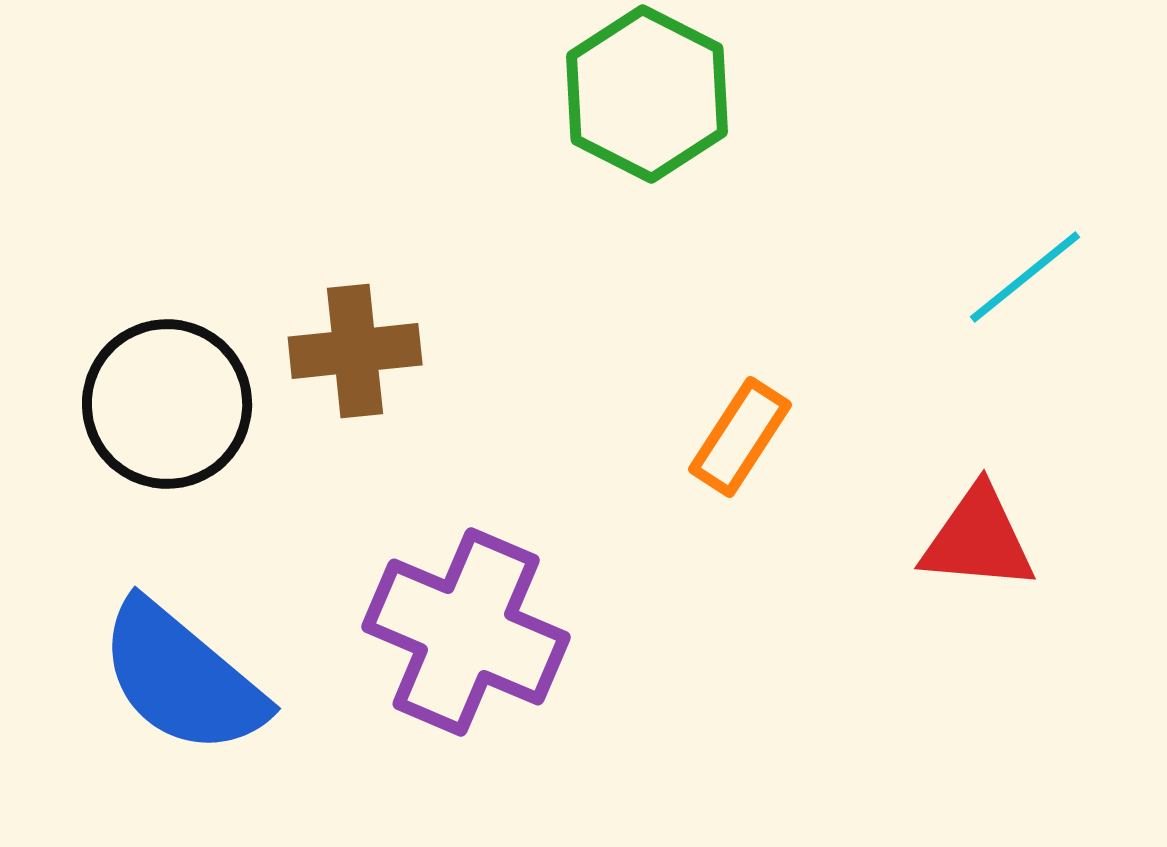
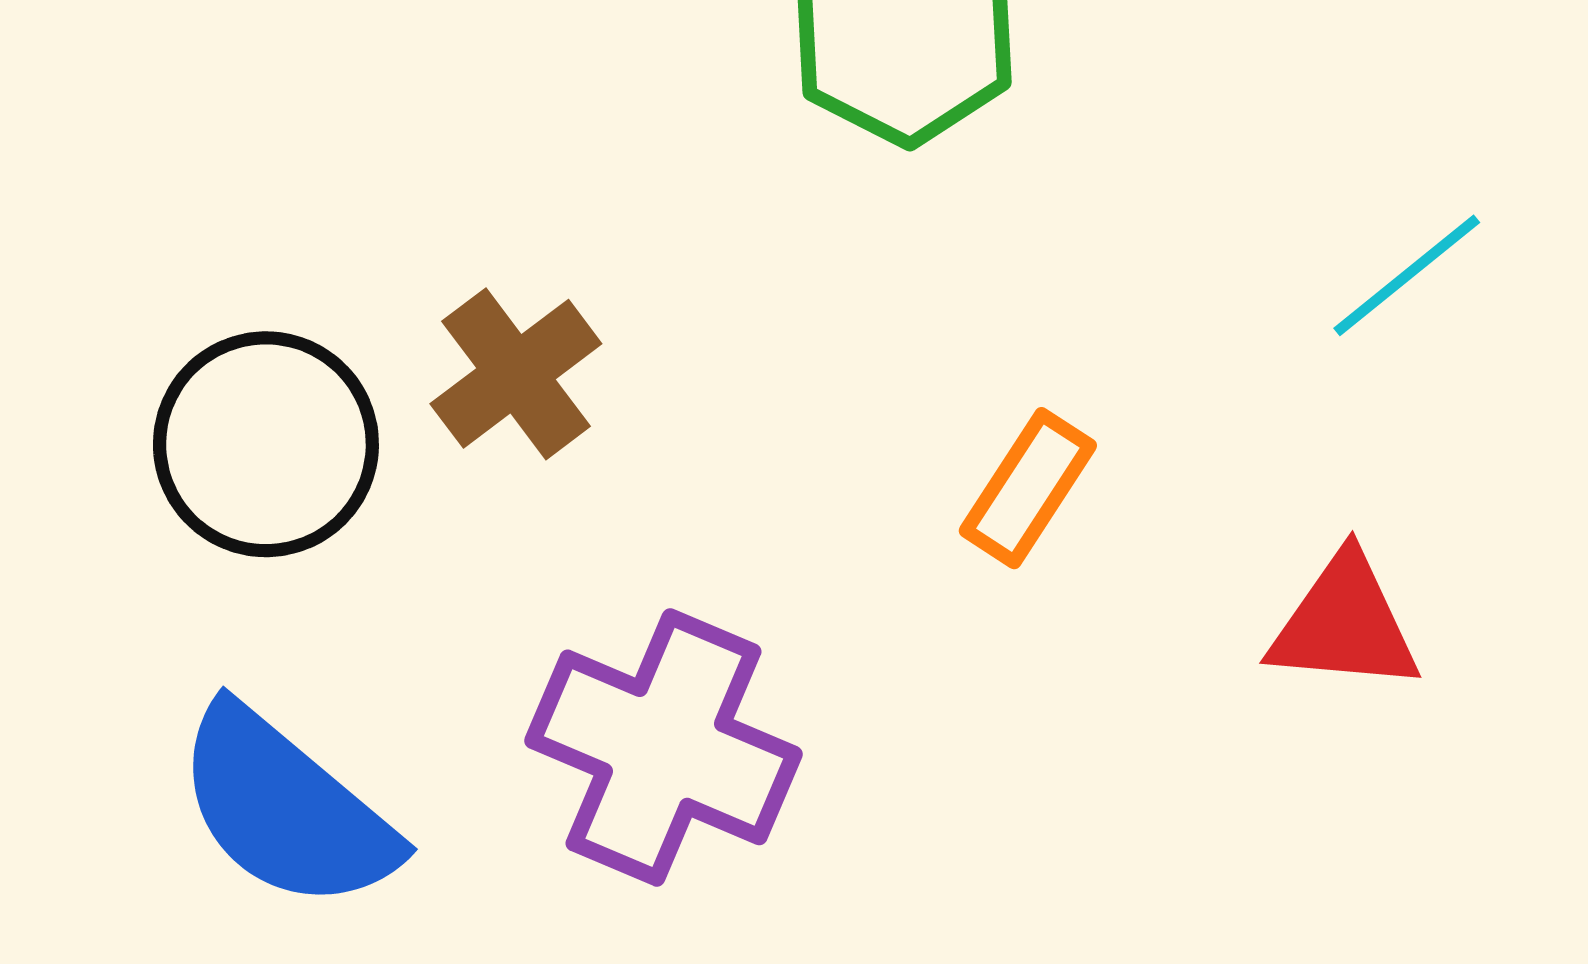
brown cross: (355, 351) -> (516, 374), turned -31

